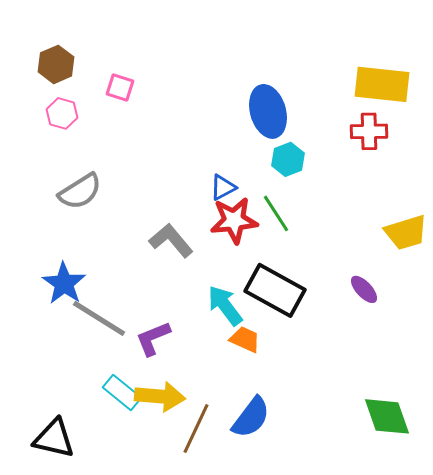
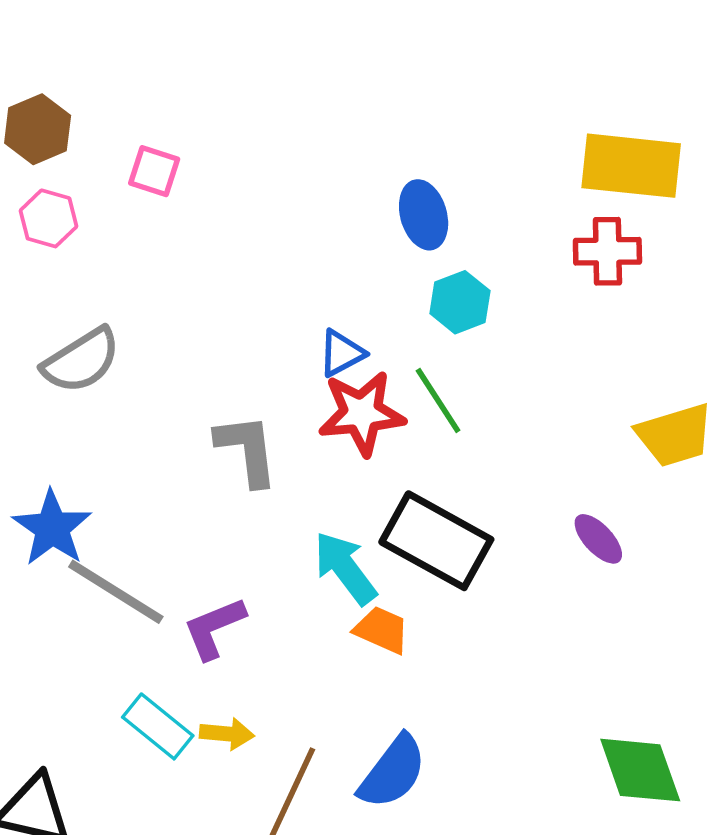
blue ellipse: (268, 111) -> (424, 215), size x0.7
gray L-shape: (171, 240) -> (247, 450), turned 33
yellow arrow: (160, 396) -> (227, 734), size x0.6

